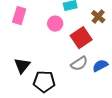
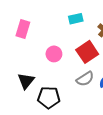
pink circle: (55, 24) -> (54, 54), moved

